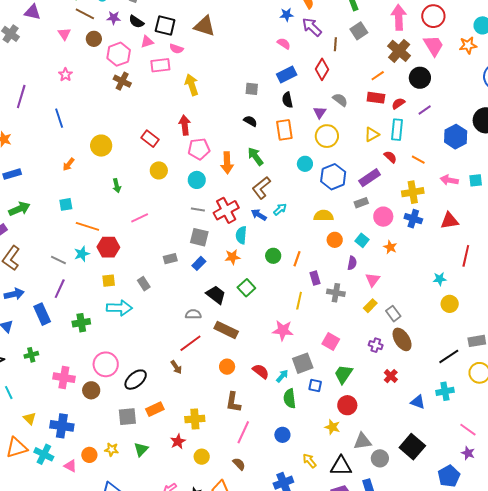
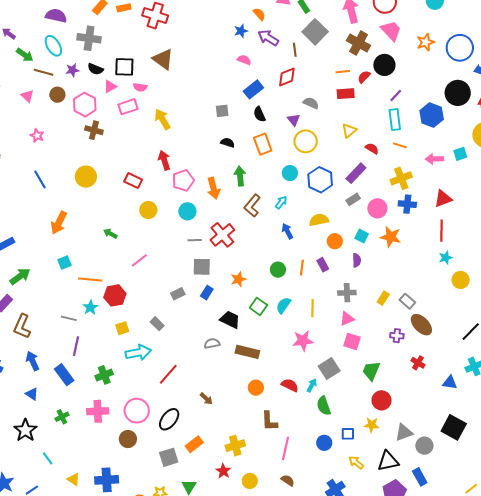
brown triangle: (205, 26) -> (163, 59), turned 30
gray square: (359, 31) -> (315, 32), size x1.4
orange star: (468, 45) -> (426, 42), moved
red diamond: (322, 69) -> (287, 77), turned 50
orange line: (378, 76) -> (343, 72), turned 40
red semicircle: (398, 103) -> (364, 77), moved
cyan rectangle: (397, 130) -> (395, 120), moved
yellow circle: (101, 146) -> (86, 177), moved
green arrow: (255, 156) -> (240, 176), turned 42
orange arrow: (69, 164) -> (59, 223), size x1.6
green arrow: (117, 186) -> (110, 234), turned 144
cyan arrow: (280, 209) -> (281, 202), moved
blue arrow: (259, 215) -> (287, 231), moved, turned 42
cyan semicircle: (241, 235) -> (283, 305), moved, turned 42
orange star: (390, 247) -> (391, 237), size x1.5
red line: (466, 256) -> (441, 231), moved
purple rectangle: (315, 278) -> (323, 265), moved
pink triangle: (373, 280) -> (347, 319), moved, turned 42
blue arrow: (14, 294) -> (33, 361), turned -90
red line: (190, 343) -> (168, 374), moved
pink cross: (64, 378) -> (98, 411), moved
blue square: (315, 386) -> (348, 434), moved

